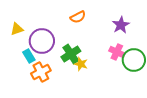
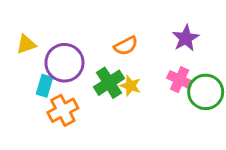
orange semicircle: (78, 17) -> (126, 46), moved
cyan rectangle: (29, 56) -> (45, 86), turned 48
yellow star: (81, 64) -> (130, 86), moved

